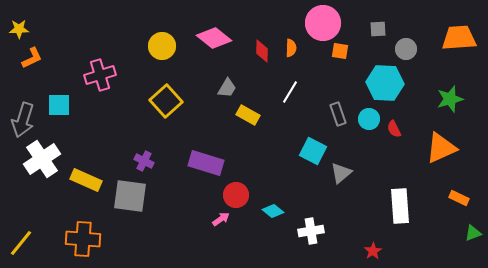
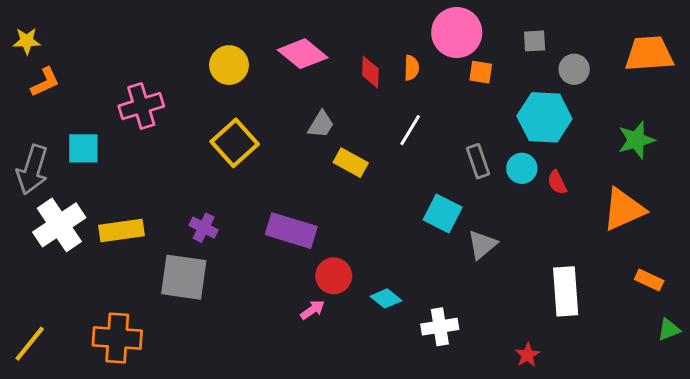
yellow rectangle: (86, 180) -> (122, 231), moved, turned -32

